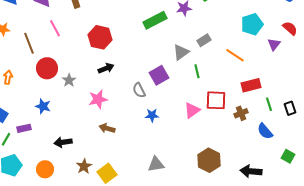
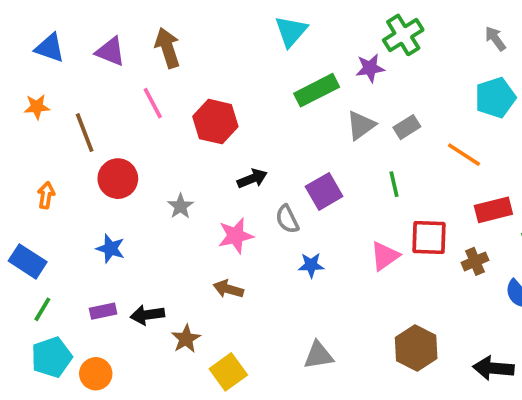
pink line: (55, 28) -> (153, 103), moved
gray triangle: (181, 52) -> (361, 125), moved
black arrow: (106, 68) -> (252, 179), moved
gray star: (69, 80) -> (180, 206), moved
pink star: (98, 99) -> (236, 236), moved
purple rectangle: (24, 128) -> (103, 311), moved
brown star: (84, 166) -> (186, 339), moved
orange circle: (45, 169) -> (96, 374), moved

